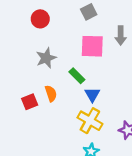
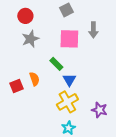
gray star: (46, 58) -> (30, 39), moved
yellow cross: (90, 121) -> (67, 102), turned 30

